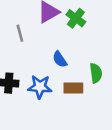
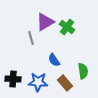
gray line: (20, 33) -> (31, 38), moved
brown rectangle: (73, 88) -> (65, 83), turned 49

